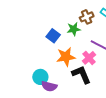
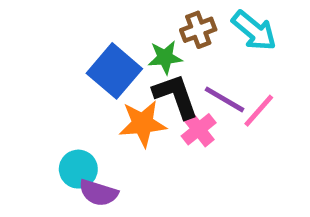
blue square: (53, 36) -> (114, 71), size x1.5
black L-shape: (81, 75) -> (176, 96), moved

